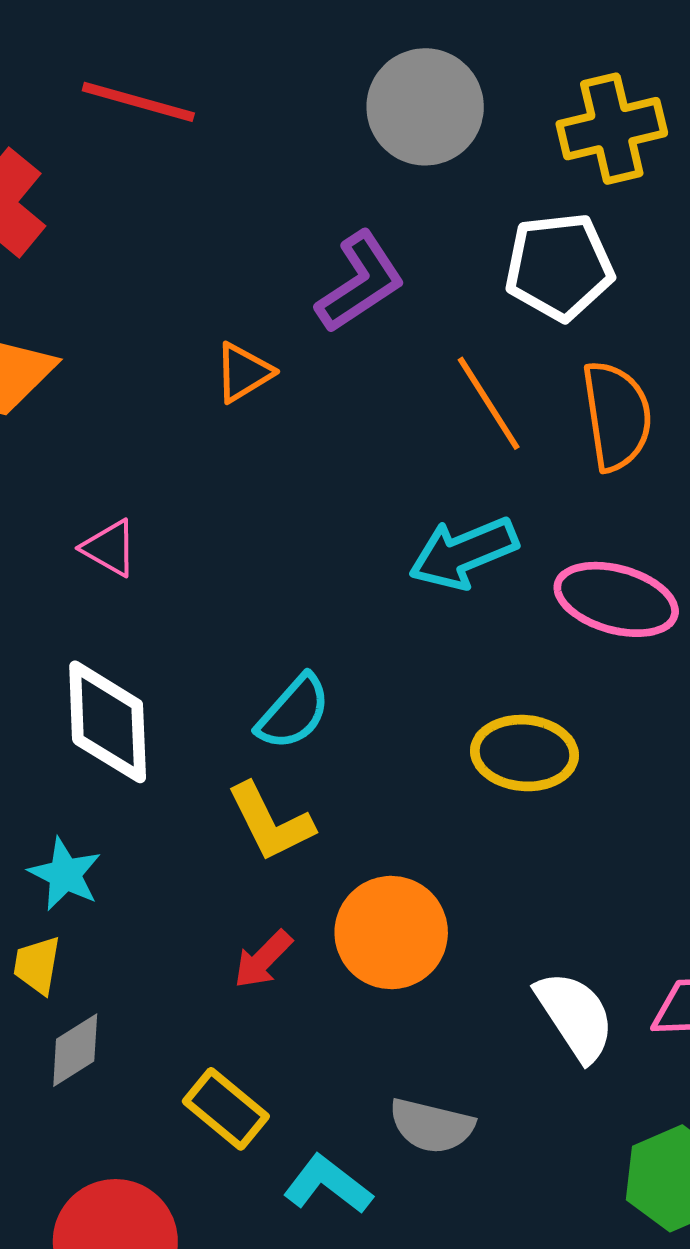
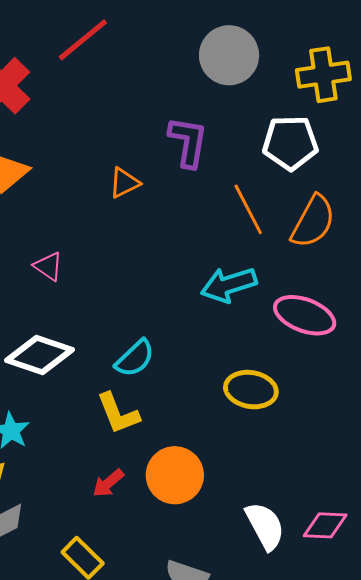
red line: (138, 102) -> (83, 40), turned -60
purple L-shape: (360, 282) -> (188, 142), turned -52
orange semicircle: (617, 416) -> (313, 222), turned 32
white diamond: (108, 722) -> (39, 355), turned -74

